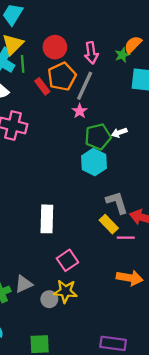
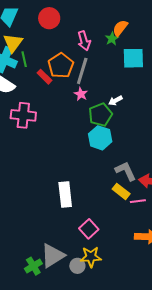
red circle: (55, 47) -> (49, 18), moved
white arrow: (119, 133) -> (115, 101), moved
gray triangle: (24, 284) -> (53, 256), size x1.5

